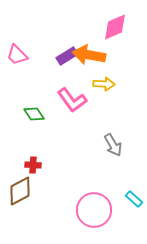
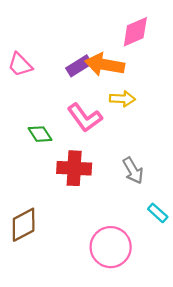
red cross: (33, 165) -> (74, 168), moved, size x1.8
cyan rectangle: (134, 199) -> (158, 213), moved

